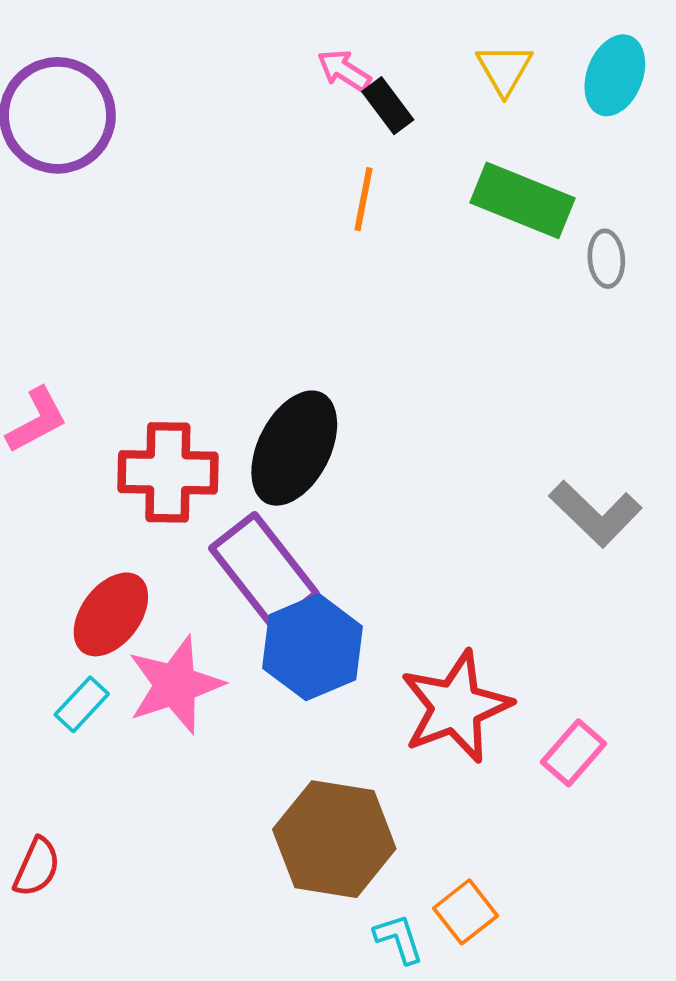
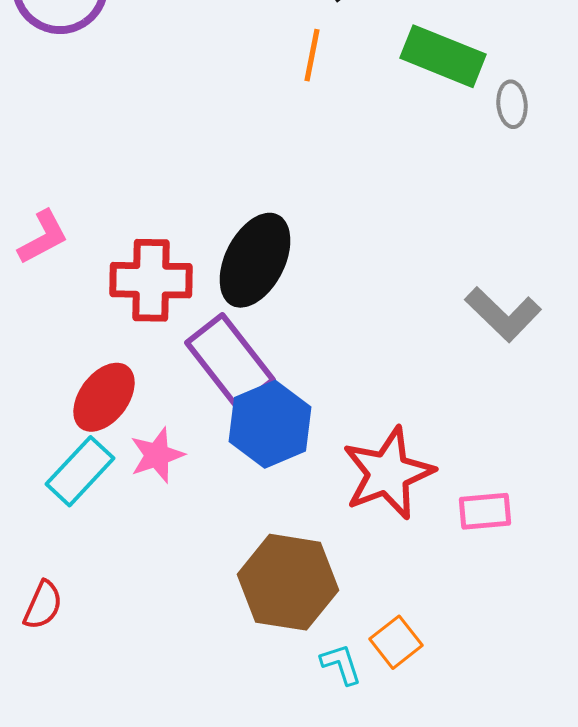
pink star: (175, 685) -> (157, 455), size x0.7
cyan rectangle: (82, 704) -> (80, 471), size x1.5
pink rectangle: (574, 753) -> (485, 511), turned 44

